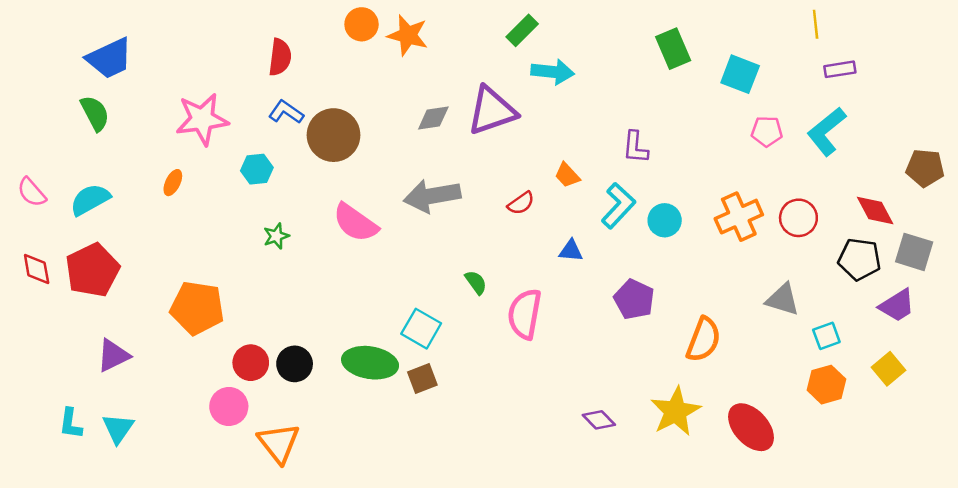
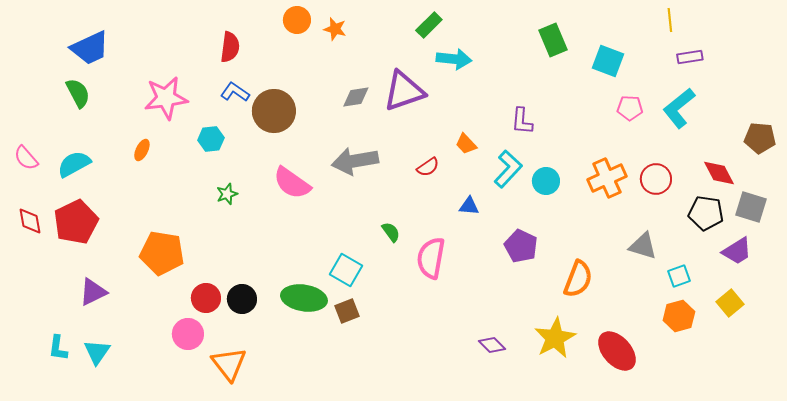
orange star: (408, 35) -> (335, 29), size x0.7

